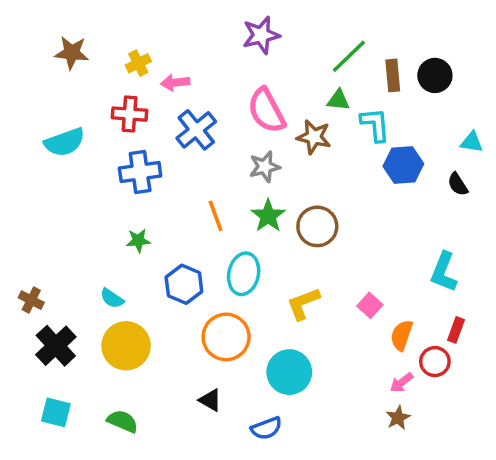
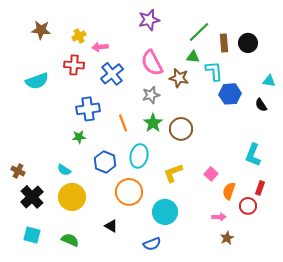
blue cross: (140, 172) -> (88, 109), moved
pink arrow: (402, 383) -> (219, 217), moved, turned -144
black triangle: (210, 400) -> (111, 226), moved

